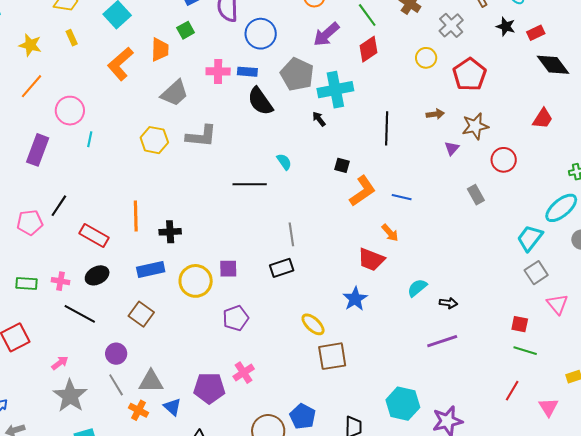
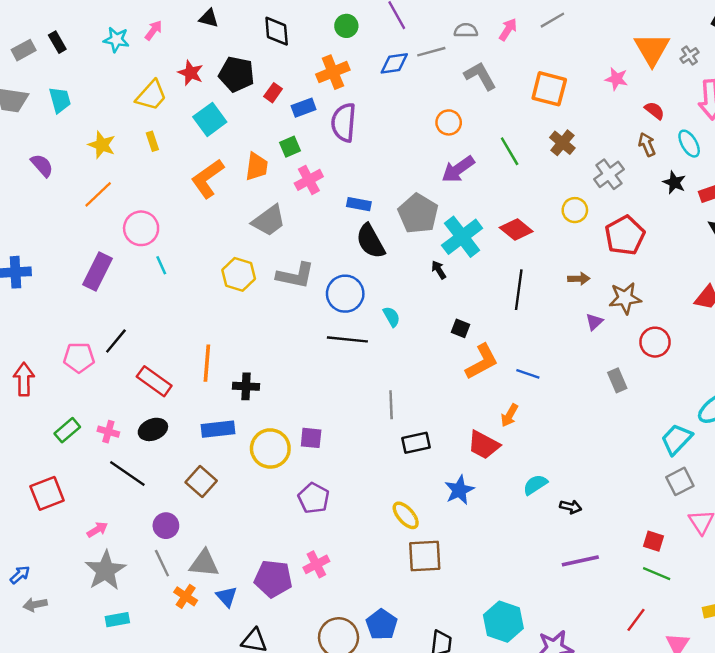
blue circle: (261, 34) -> (345, 294), moved
red diamond: (368, 49) -> (516, 229), moved, turned 68
pink cross: (218, 71) -> (309, 180), moved, turned -35
cyan cross: (335, 90) -> (462, 237), turned -32
cyan line: (90, 139) -> (161, 265), turned -42
orange arrow: (390, 233) -> (510, 415), turned 66
black rectangle: (282, 268) -> (416, 443), moved
green rectangle: (26, 283) -> (67, 430), turned -50
purple pentagon: (236, 318) -> (314, 498), turned -30
purple line: (442, 341) -> (580, 561), moved

